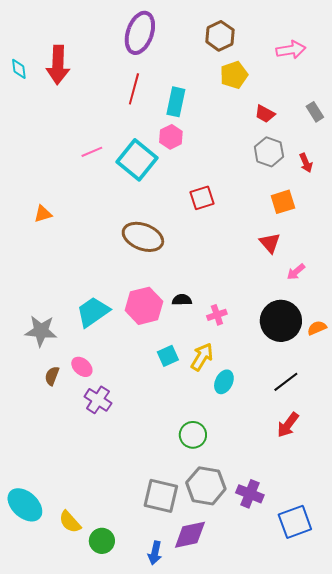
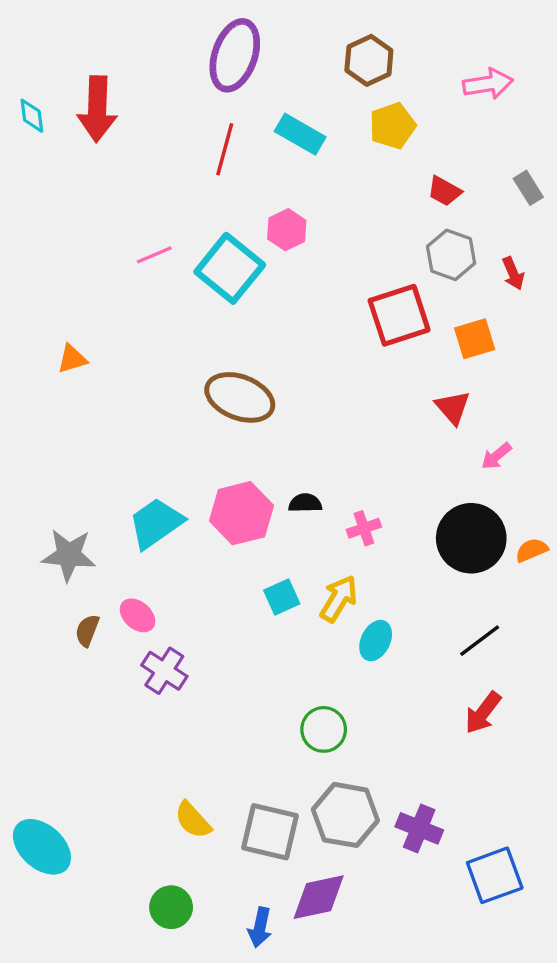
cyan rectangle: (176, 102) -> (300, 134), moved, turned -72
red square: (202, 198) -> (399, 315), moved, size x1.5
yellow semicircle: (70, 522) -> (193, 820), moved

